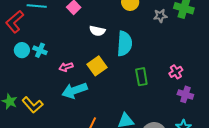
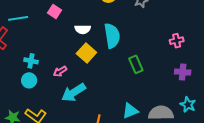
cyan circle: (22, 50) -> (29, 80), moved
yellow square: (97, 66) -> (86, 53), moved
pink cross: (176, 72) -> (177, 41), moved, turned 32

